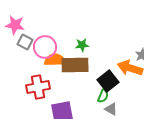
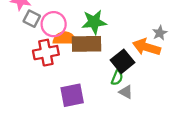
green star: (82, 45) -> (94, 22), size x1.6
red cross: (38, 87) -> (46, 53), moved

